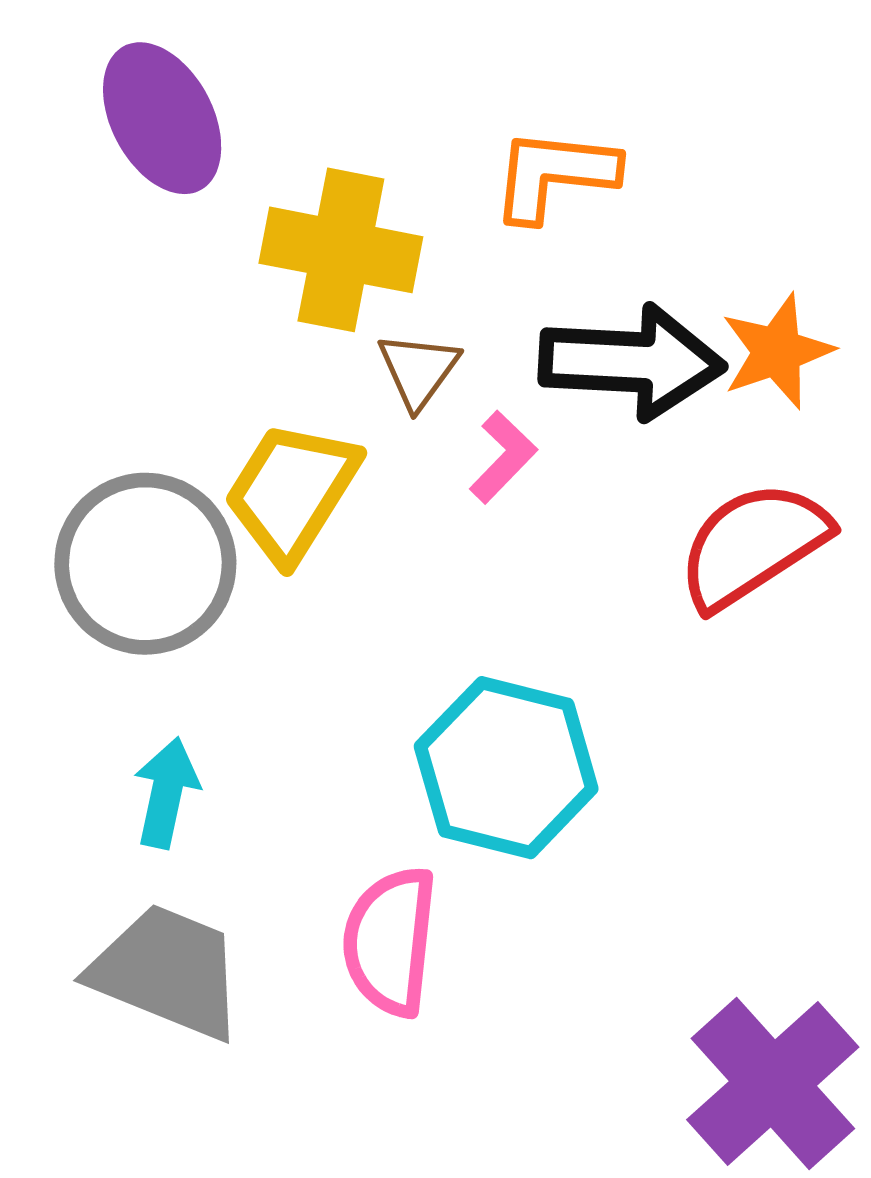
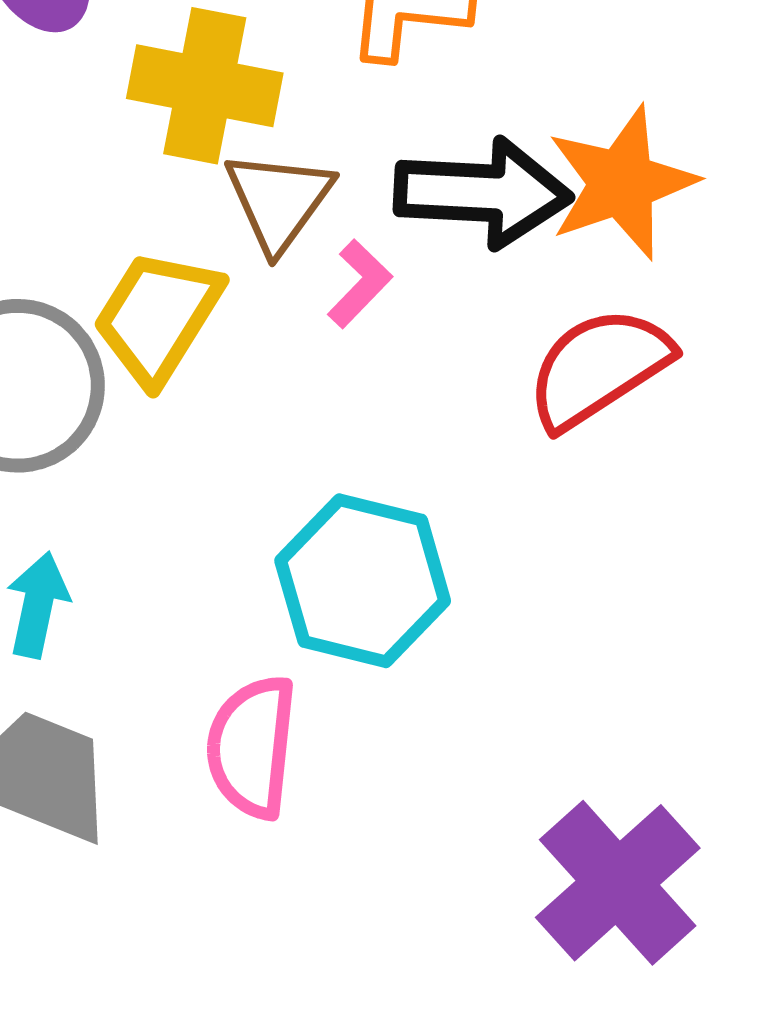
orange star: (777, 351) -> (622, 183), size x1.4
brown triangle: (418, 370) -> (279, 201), size x1.4

